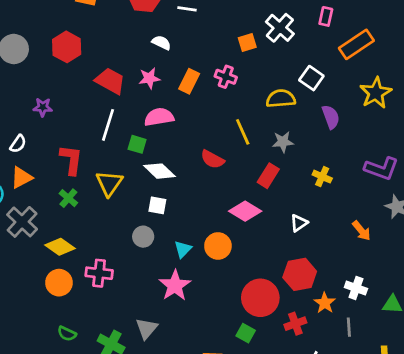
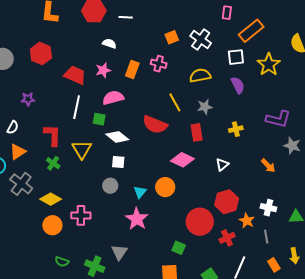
white cross: (280, 28) -> (201, 40), moved
white square: (311, 78) -> (236, 57), moved, turned -36
red semicircle: (212, 159) -> (155, 125), size x1.4
red rectangle: (268, 176) -> (197, 132), turned -36
yellow cross: (322, 177) -> (236, 129), turned -32
green square: (246, 333) -> (179, 248), moved

